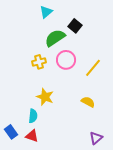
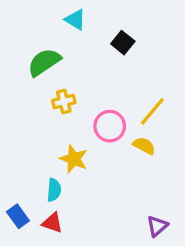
cyan triangle: (46, 12) -> (75, 20), turned -48
green semicircle: (55, 38) -> (44, 62), moved
pink circle: (66, 60) -> (110, 126), moved
yellow semicircle: (88, 102) -> (144, 146), moved

